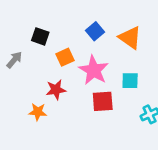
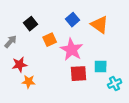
black square: (40, 36) -> (31, 24), turned 32
cyan square: (130, 81) -> (101, 67), moved
red star: (56, 90) -> (20, 65), moved

